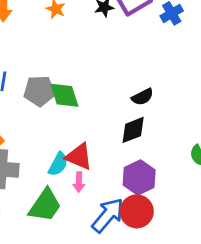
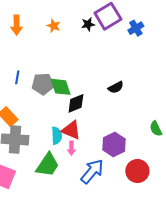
black diamond: (133, 130) -> (76, 103), moved
cyan semicircle: (58, 164) -> (57, 136), turned -30
red circle: (137, 211) -> (137, 171), moved

